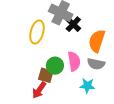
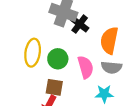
yellow ellipse: (37, 32) -> (33, 53), moved
green circle: (55, 66) -> (58, 59), moved

